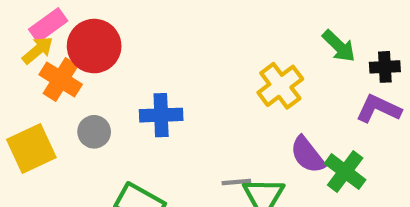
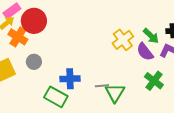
green arrow: (339, 46) -> (151, 36), moved
blue cross: (161, 115) -> (70, 79), moved
purple semicircle: (307, 155) -> (145, 52), moved

